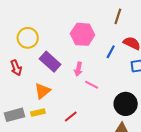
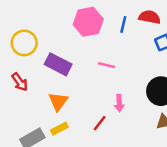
blue line: (111, 52) -> (123, 24), moved
pink arrow: (78, 69) -> (119, 103), moved
pink line: (92, 85) -> (107, 65), moved

